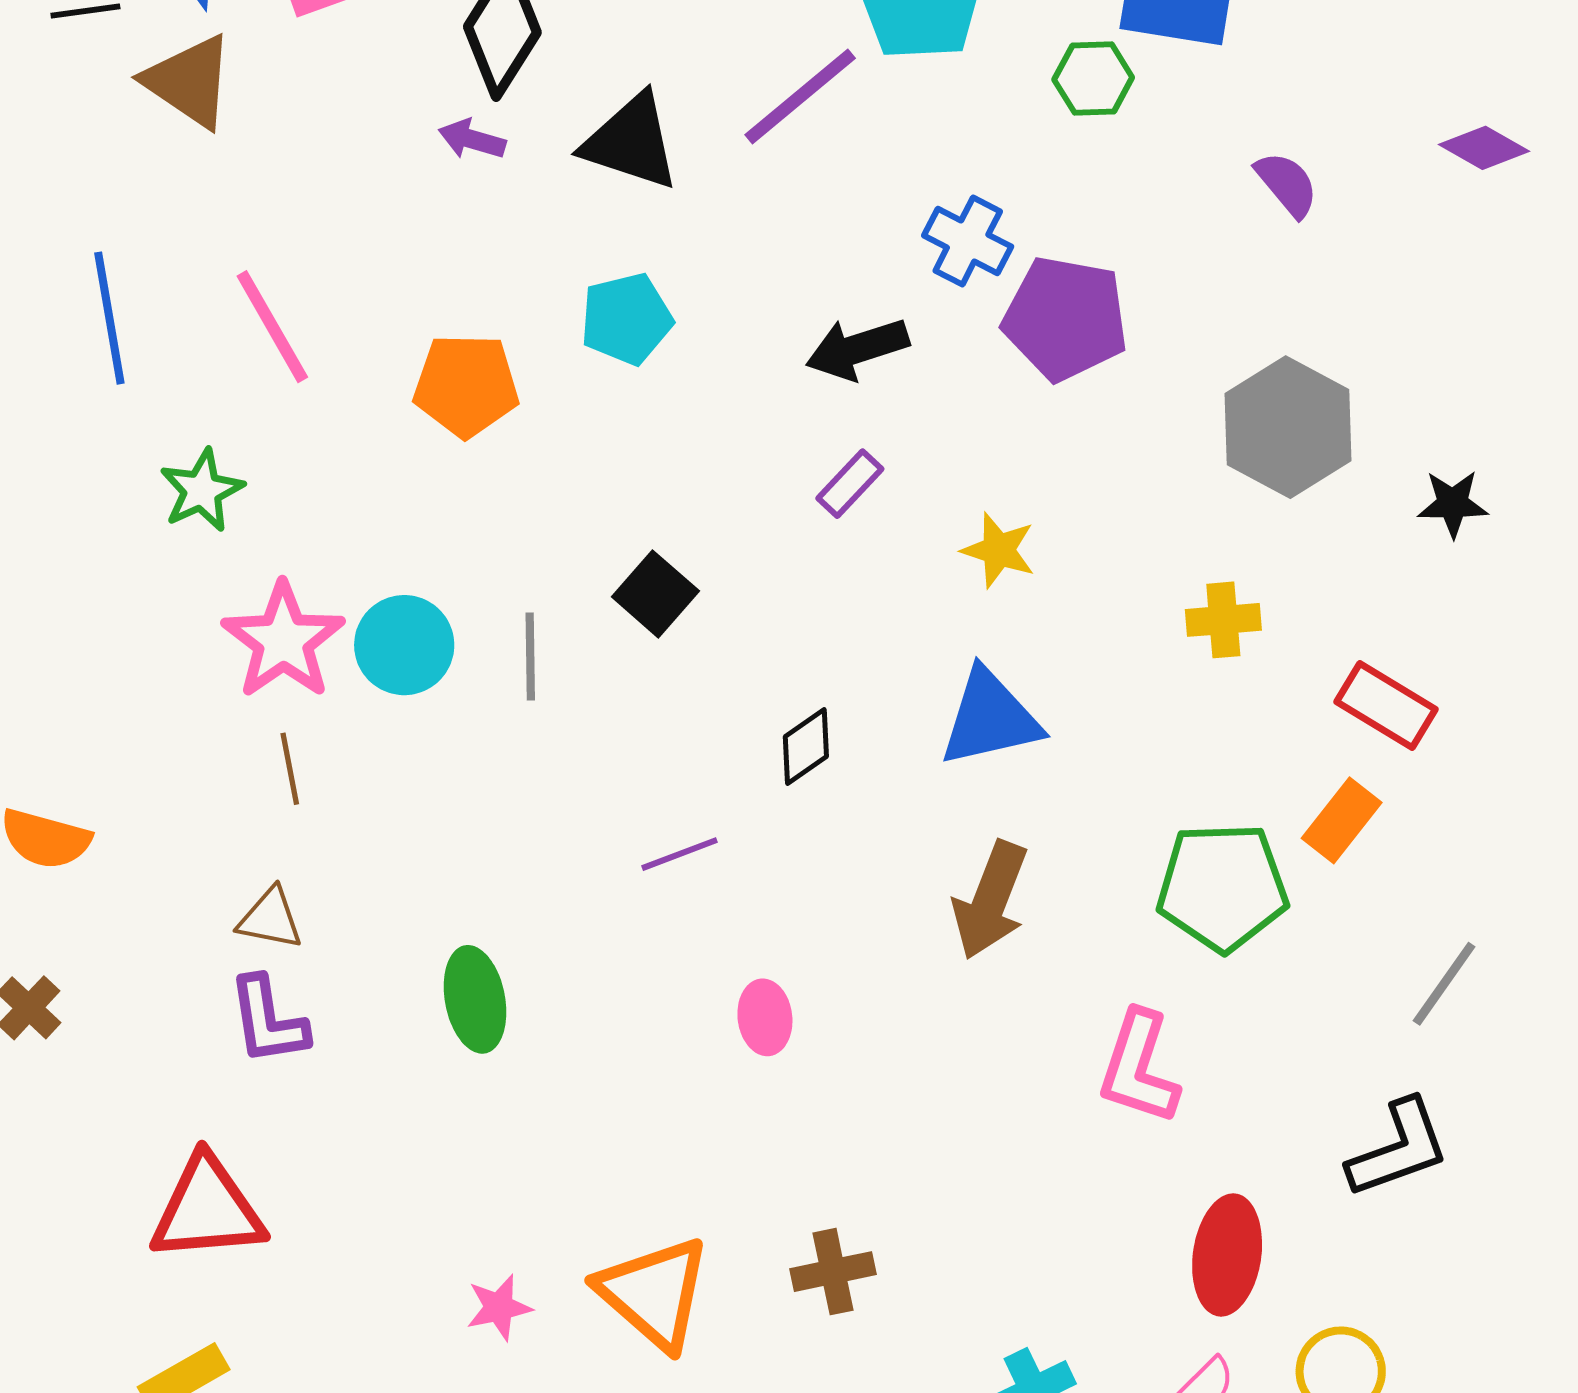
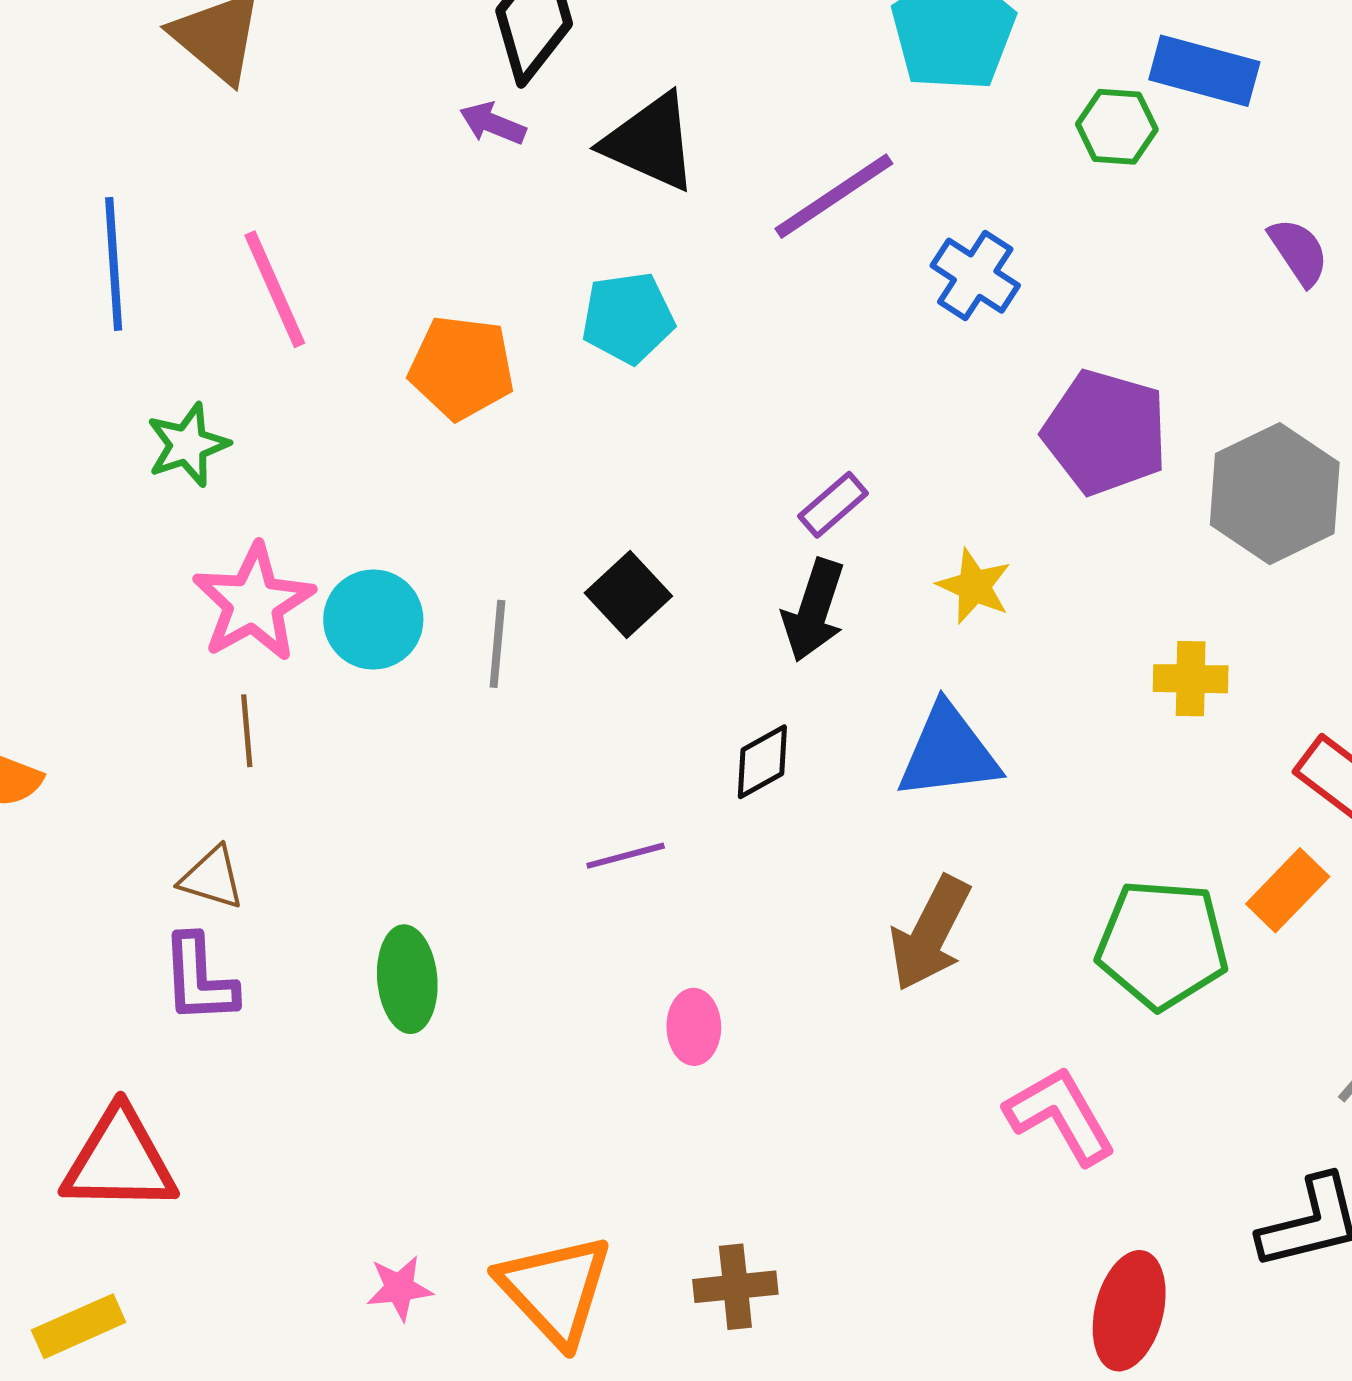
purple line: (800, 96) -> (834, 196), moved
purple pentagon: (1065, 318) -> (1105, 432), moved
black arrow: (857, 349) -> (814, 610), moved, turned -60
pink L-shape: (1139, 1068) -> (1060, 1115), turned 126

